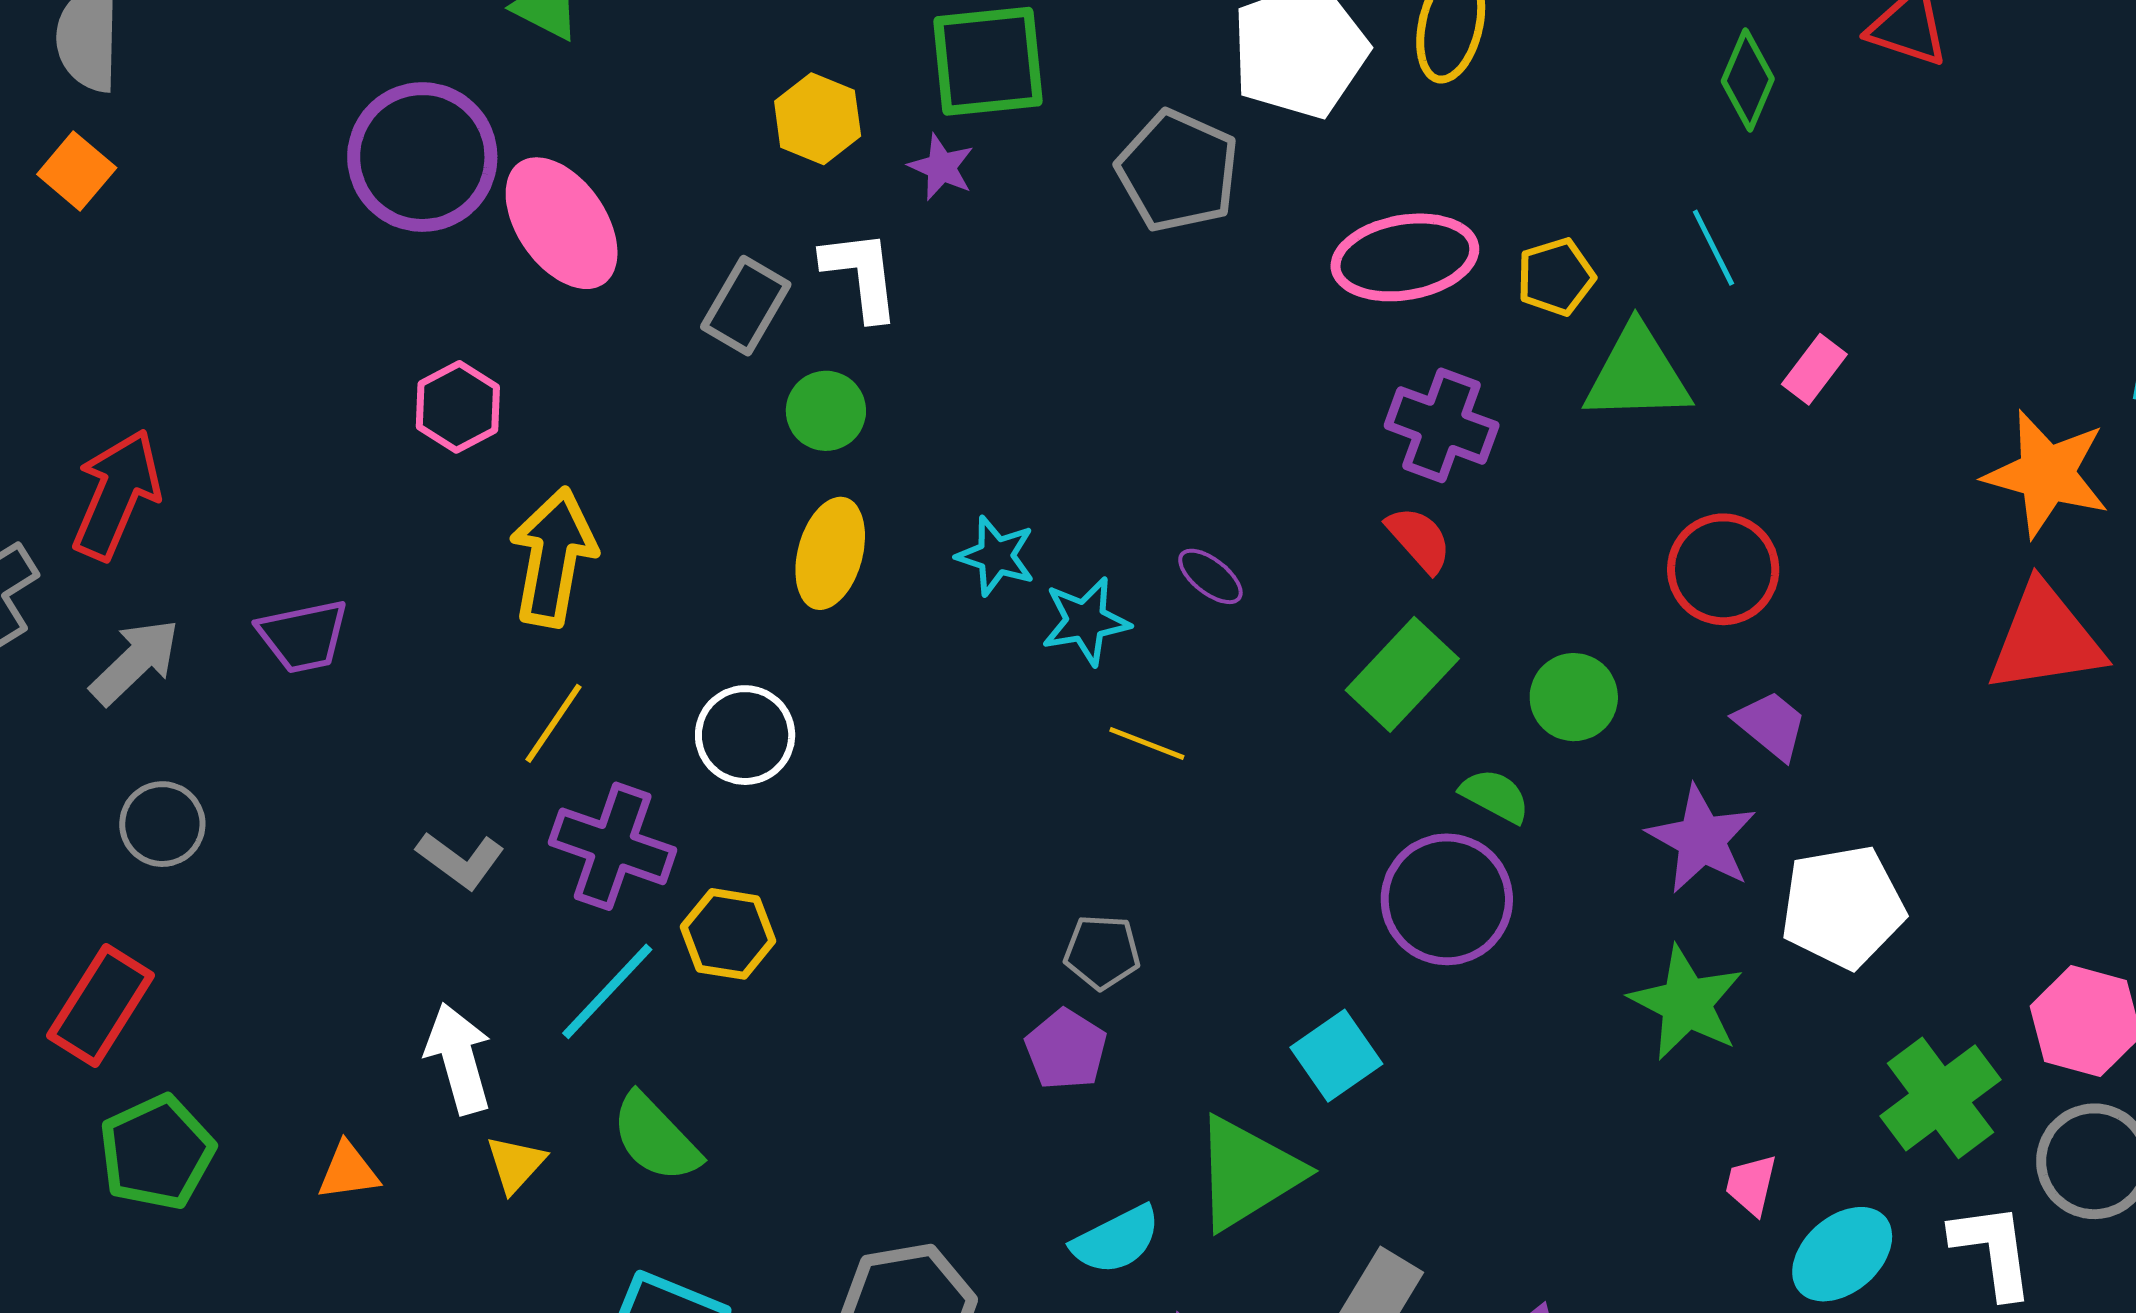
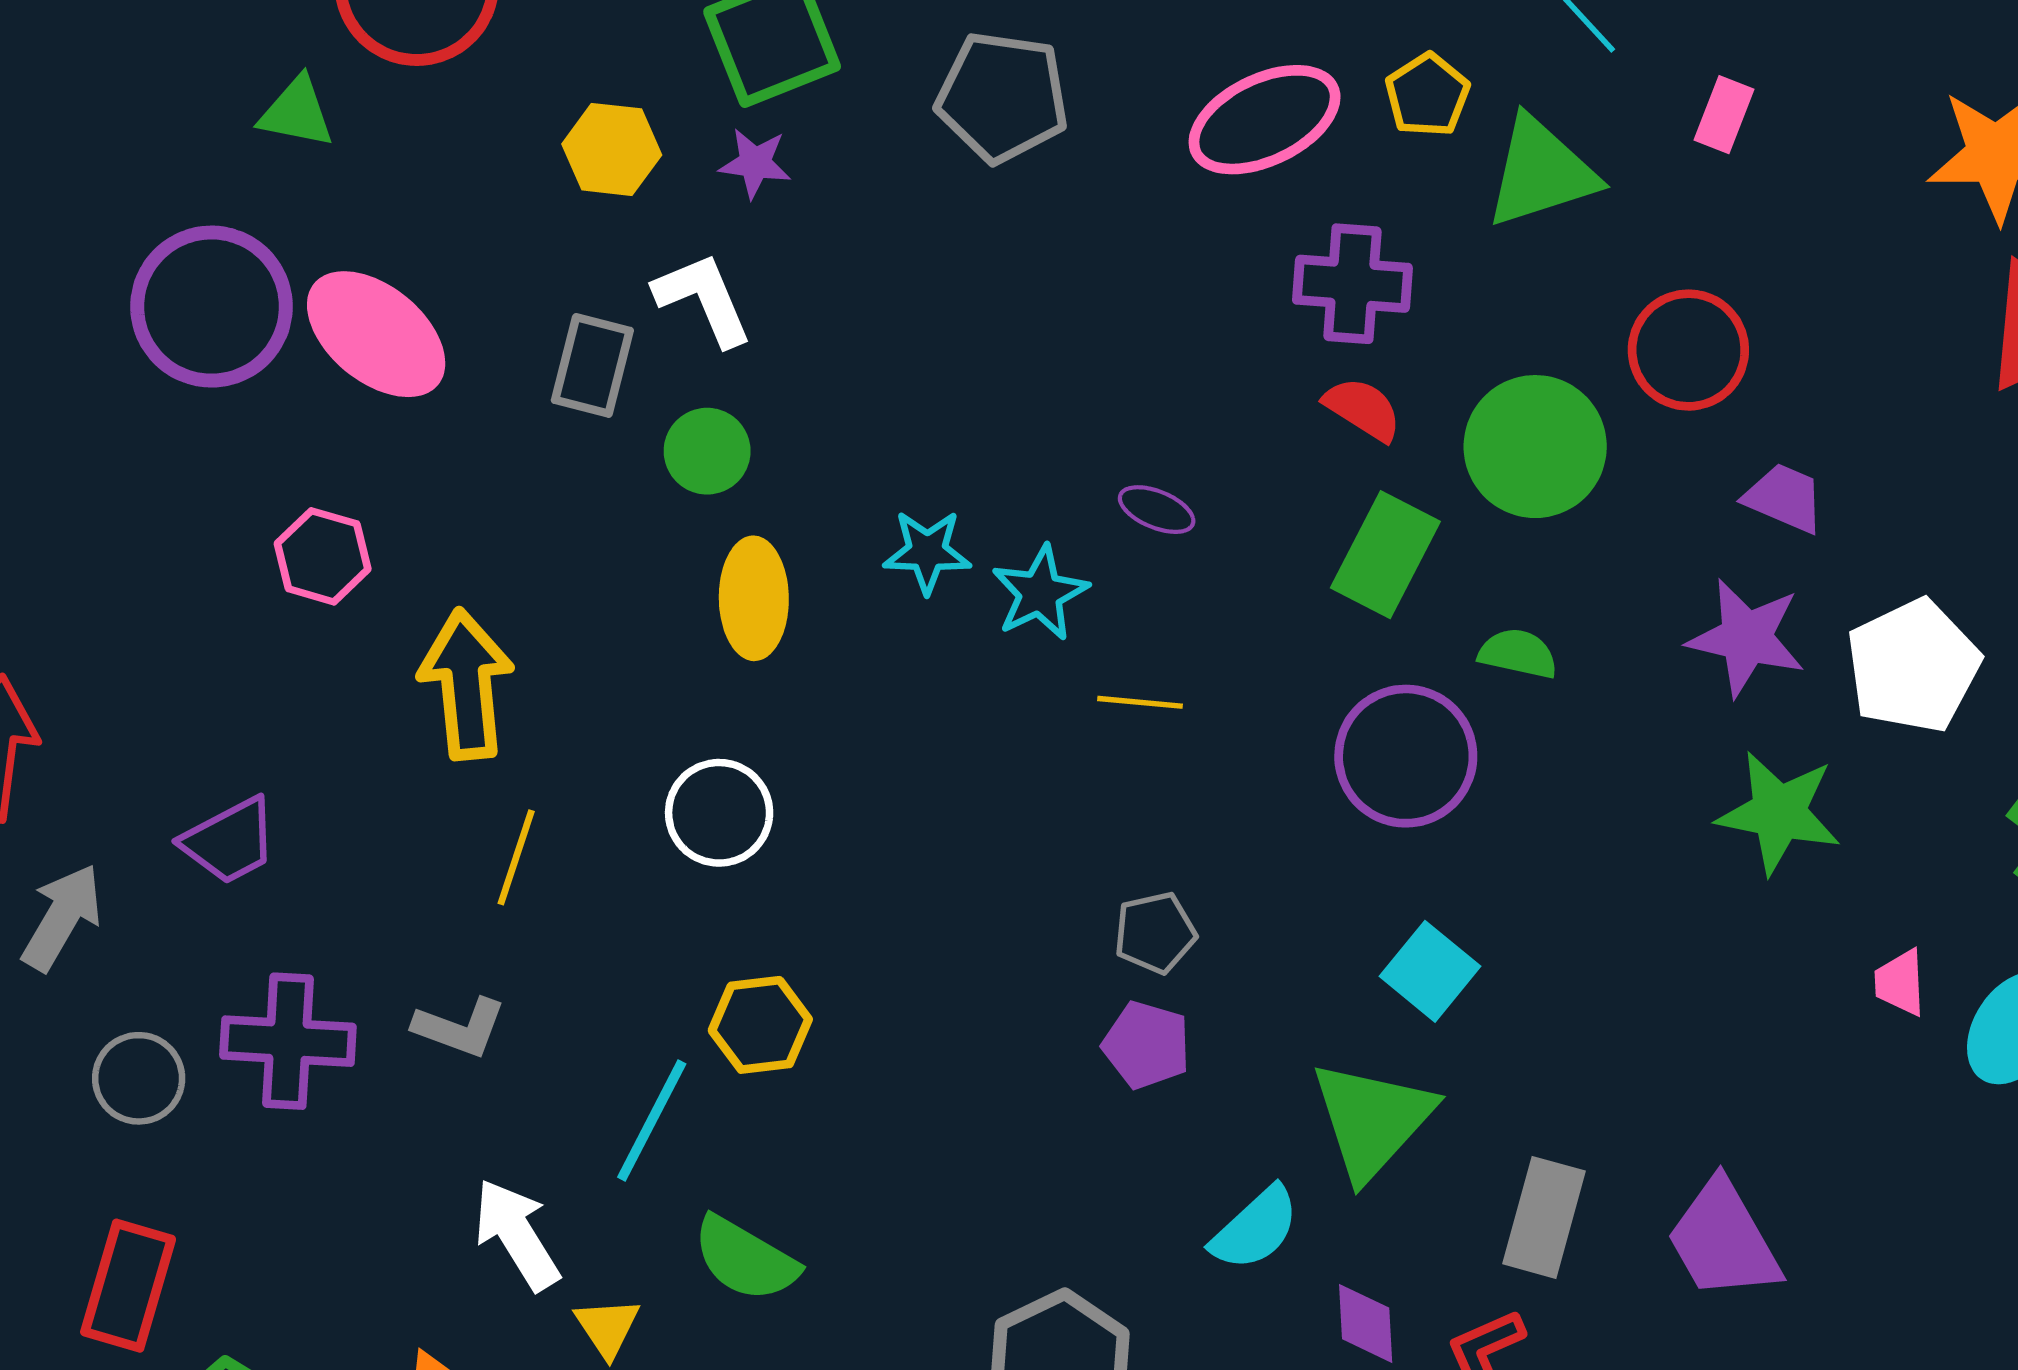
green circle: (1574, 697) -> (1535, 447), moved, size x1.5
purple cross: (613, 846) -> (288, 1041), moved
purple circle: (1447, 899) -> (1406, 756), moved

